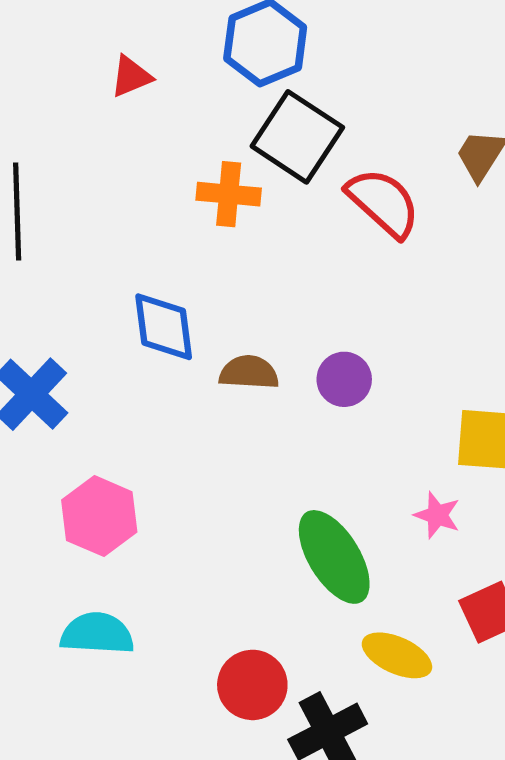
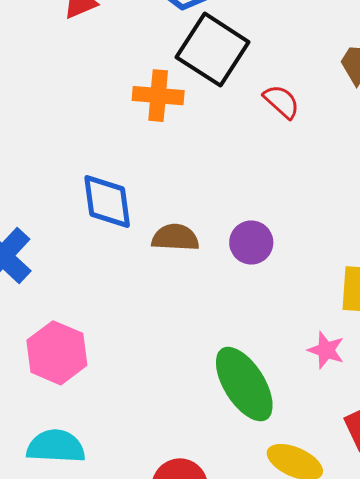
red semicircle: (383, 203) -> (281, 101), size x0.6

